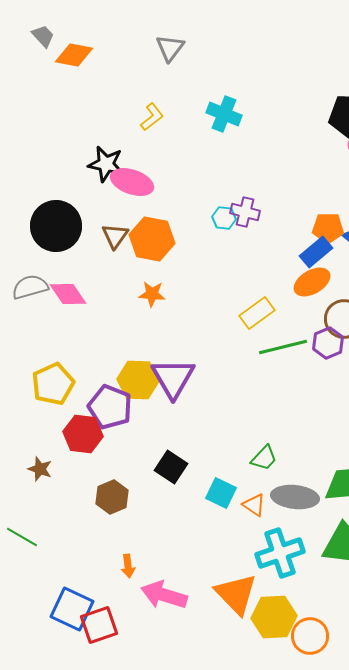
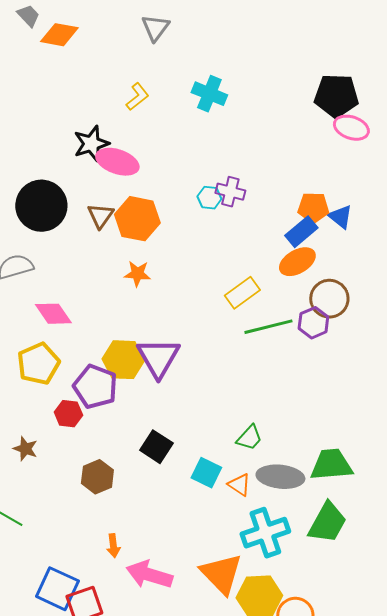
black star: (106, 164) -> (91, 144), turned -30
pink diamond: (68, 294) -> (53, 314), moved
red hexagon: (83, 434) -> (68, 414), size x0.7

